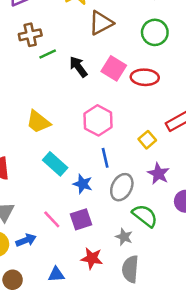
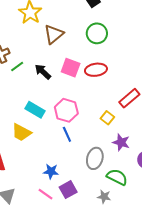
yellow trapezoid: (38, 122) -> (21, 132), moved
blue line: (105, 158) -> (67, 134), moved
cyan rectangle: (55, 164) -> (35, 110), moved
blue star: (83, 184) -> (51, 171), moved

